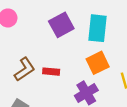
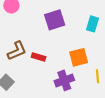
cyan rectangle: (98, 28) -> (92, 24), moved, size x0.7

